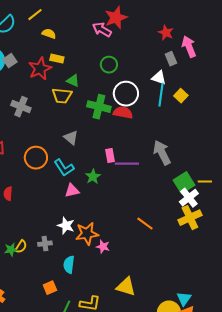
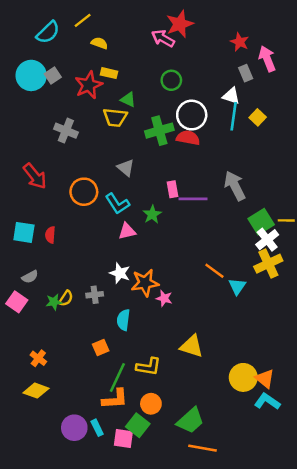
green cross: (99, 107) -> (159, 131), turned -30
cyan triangle: (184, 299) -> (237, 286), moved

